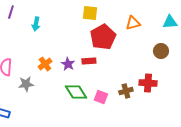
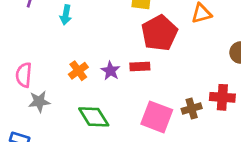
gray star: (26, 84) -> (39, 102), moved
green diamond: (76, 92) -> (94, 117), moved
pink square: (101, 97) -> (157, 117), size x1.6

